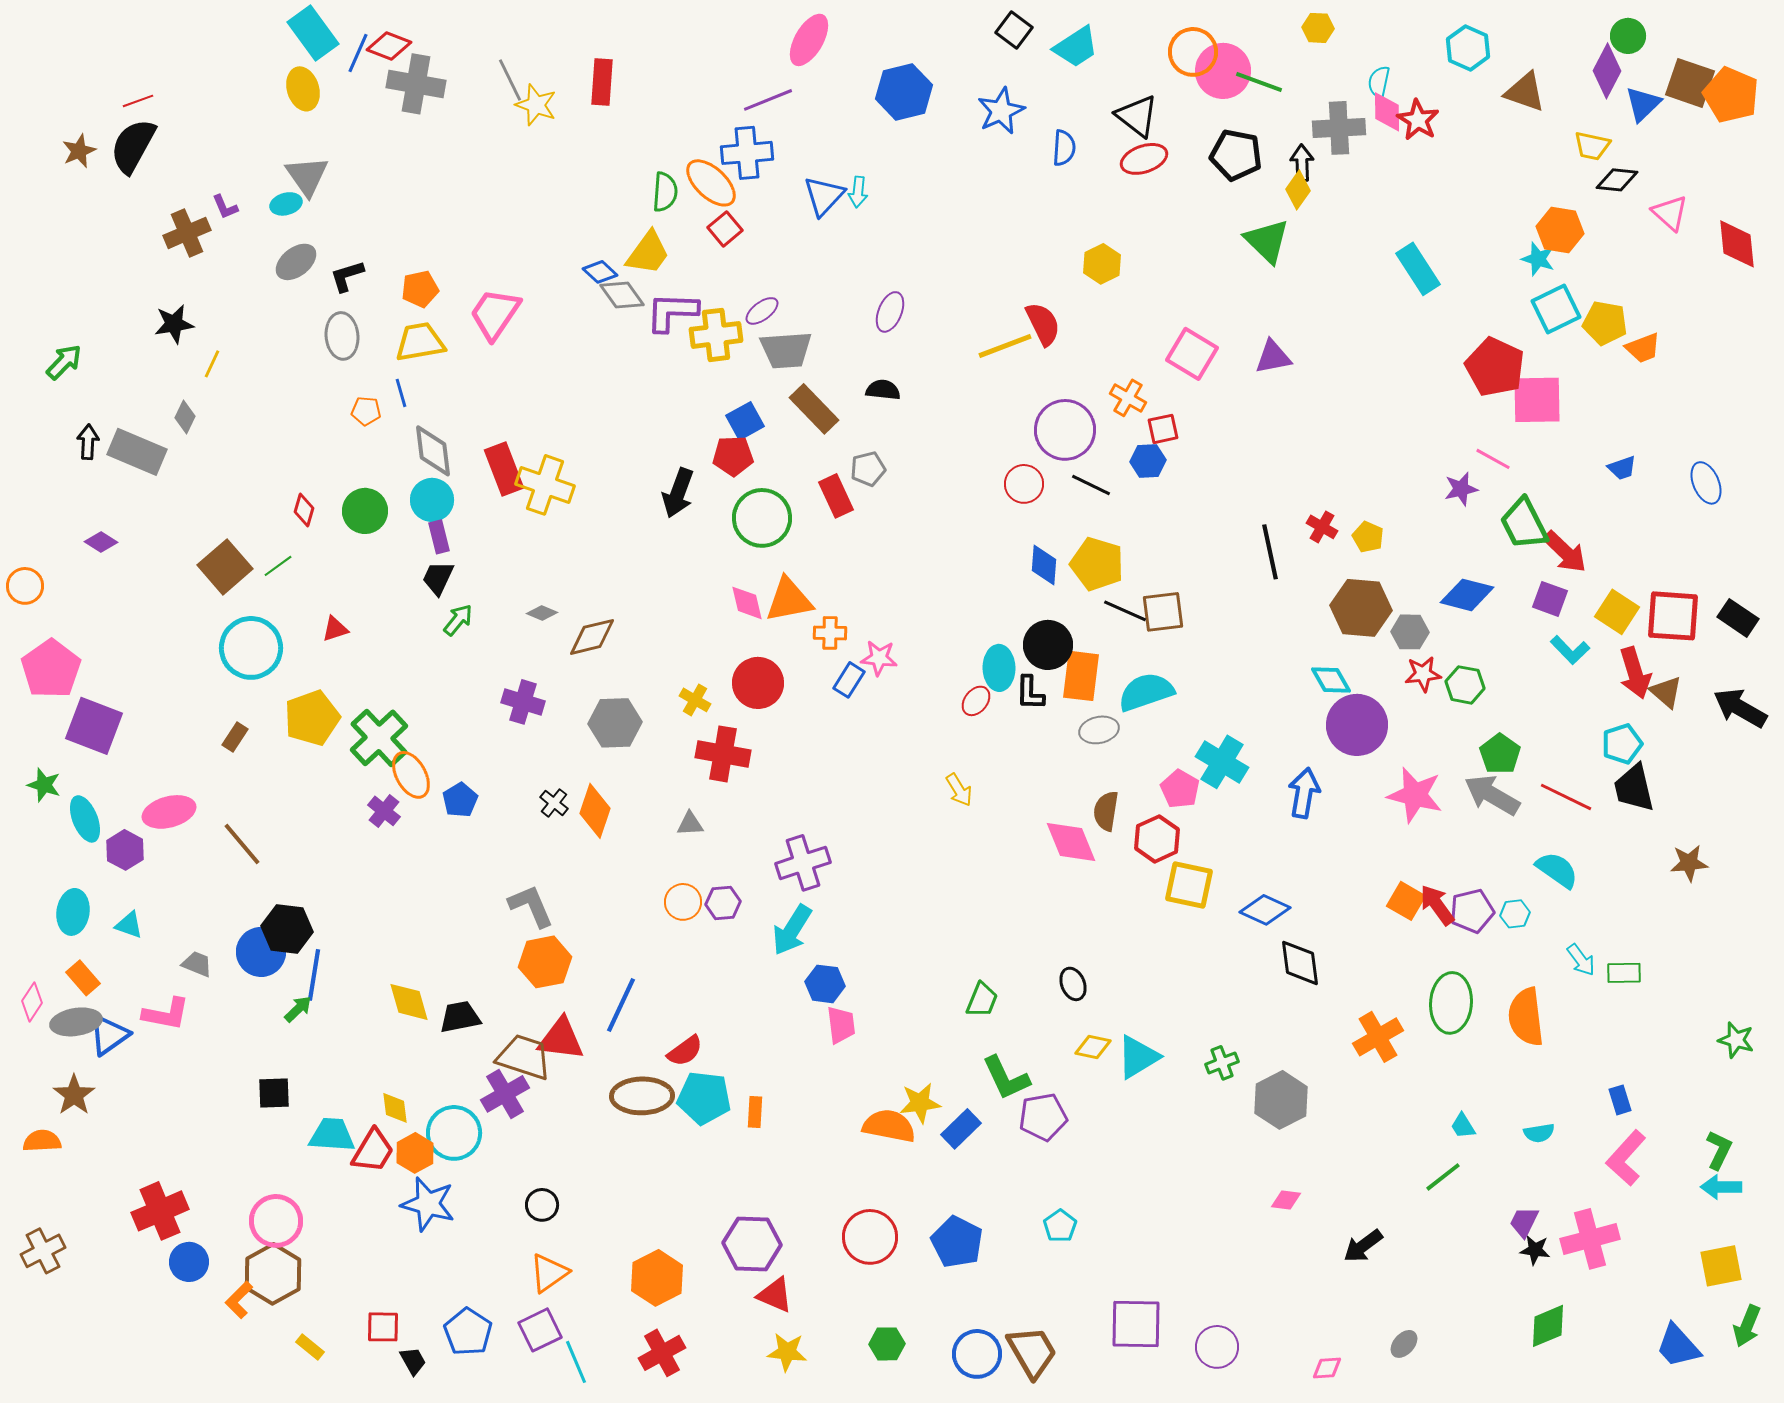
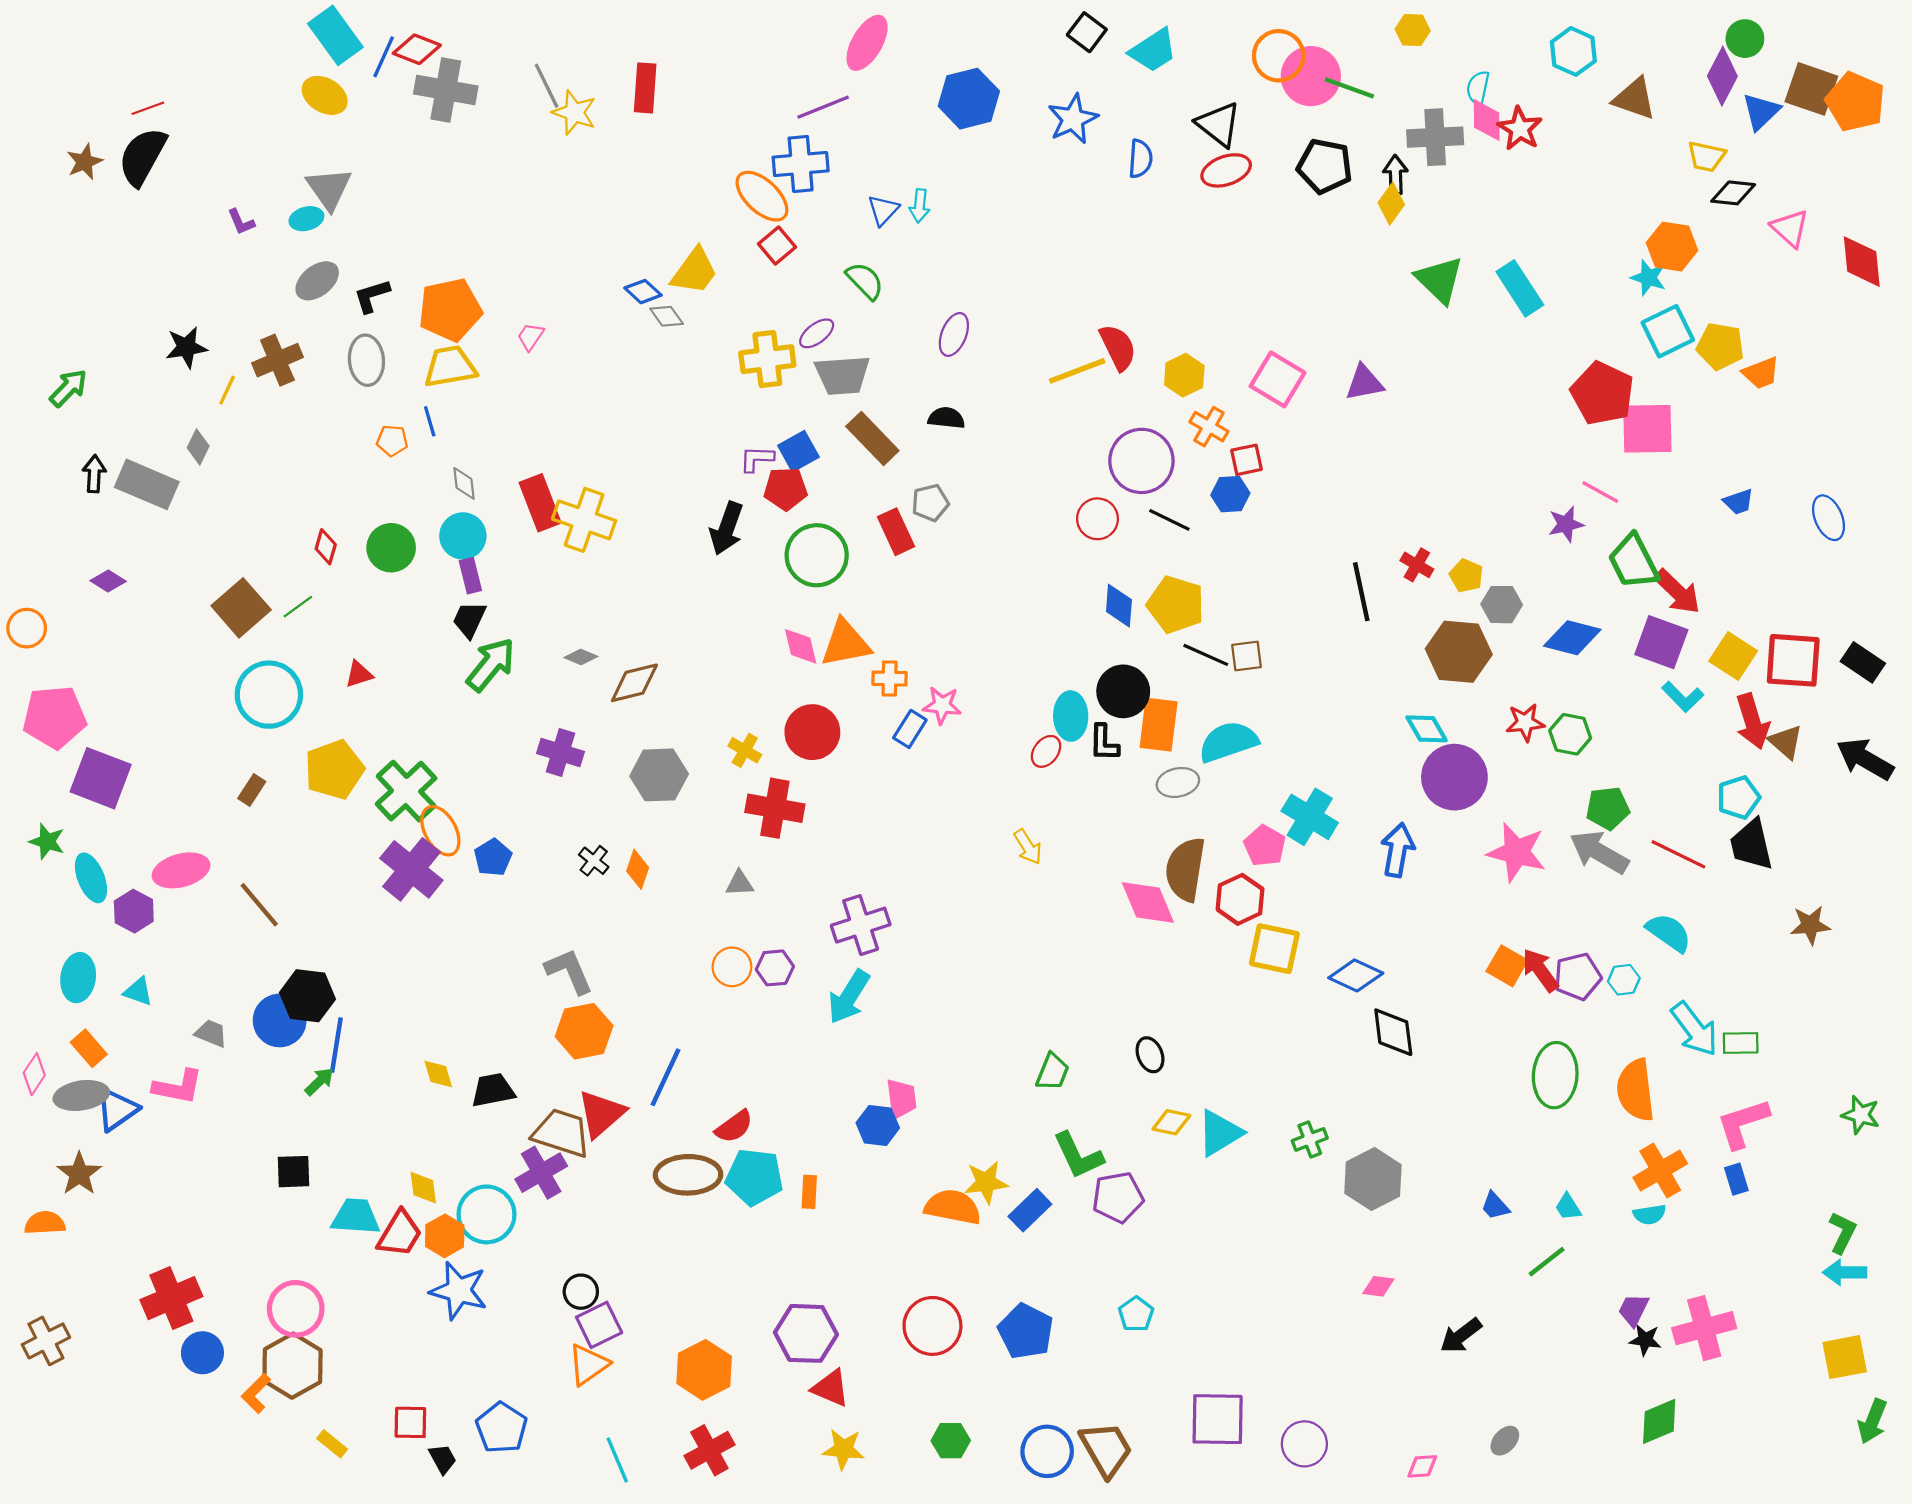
yellow ellipse: (303, 89) -> (325, 95), turned -42
green semicircle: (665, 192) -> (865, 281), moved, turned -48
blue triangle: (824, 196) -> (883, 210), size x0.7
brown cross: (187, 233) -> (277, 360), moved
green triangle: (1267, 241) -> (1439, 280), moved
yellow hexagon: (1102, 264) -> (1184, 375), moved
orange pentagon: (420, 289) -> (450, 310), size x1.6
gray diamond: (622, 295) -> (667, 316), size x0.7
purple L-shape: (672, 312) -> (757, 459), moved, size x0.6
pink trapezoid: (495, 314) -> (530, 337), size x0.5
gray diamond: (433, 451) -> (464, 483), size x0.6
purple square: (1550, 599) -> (1661, 642), size x1.4
brown square: (1163, 612) -> (1246, 656), size x0.7
green arrow: (458, 620) -> (491, 665), size x1.6
gray hexagon: (1410, 632) -> (1502, 605), moved
pink pentagon: (51, 669) -> (55, 717), turned 30
green pentagon: (1500, 754) -> (1608, 808), turned 30
purple cross: (384, 811) -> (411, 869), size x1.8
orange diamond: (595, 811) -> (638, 869), size x0.7
brown semicircle: (1106, 811) -> (1185, 869), size x1.5
cyan arrow: (1581, 960) -> (1695, 1029), size x1.6
blue hexagon: (825, 984) -> (878, 1125), moved
yellow diamond: (409, 1002) -> (438, 1074), size x0.7
orange cross: (1378, 1037) -> (1660, 1171), moved
red triangle: (561, 1039) -> (601, 1114), turned -48
pink L-shape: (1626, 1158) -> (1743, 1123), moved, turned 30
purple square: (540, 1330) -> (599, 1325), moved
blue trapezoid: (1678, 1346) -> (1495, 1206), moved, size x0.6

